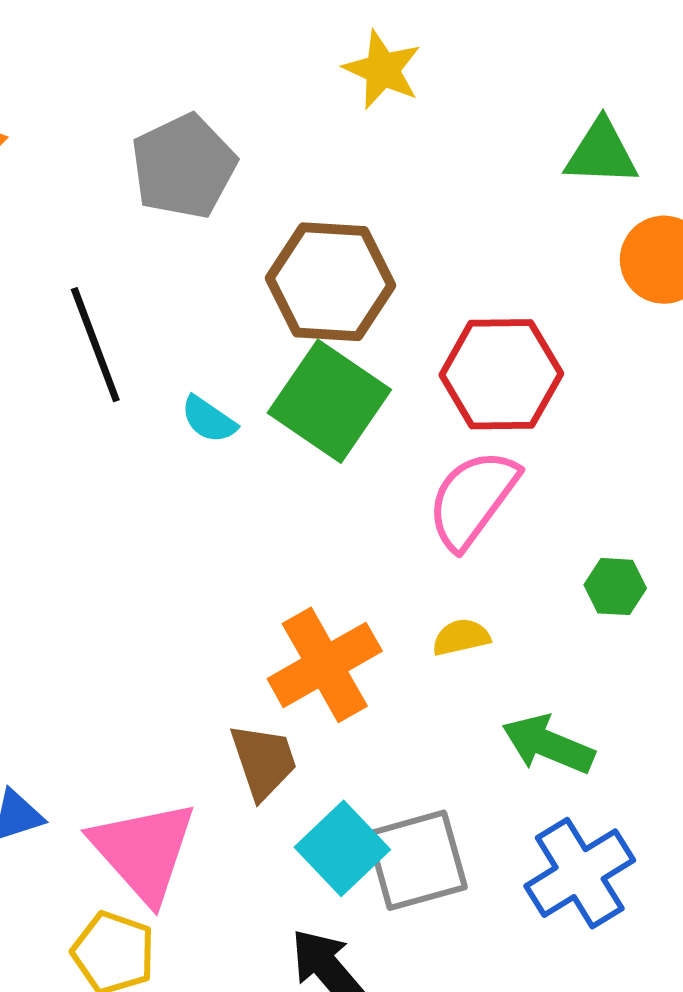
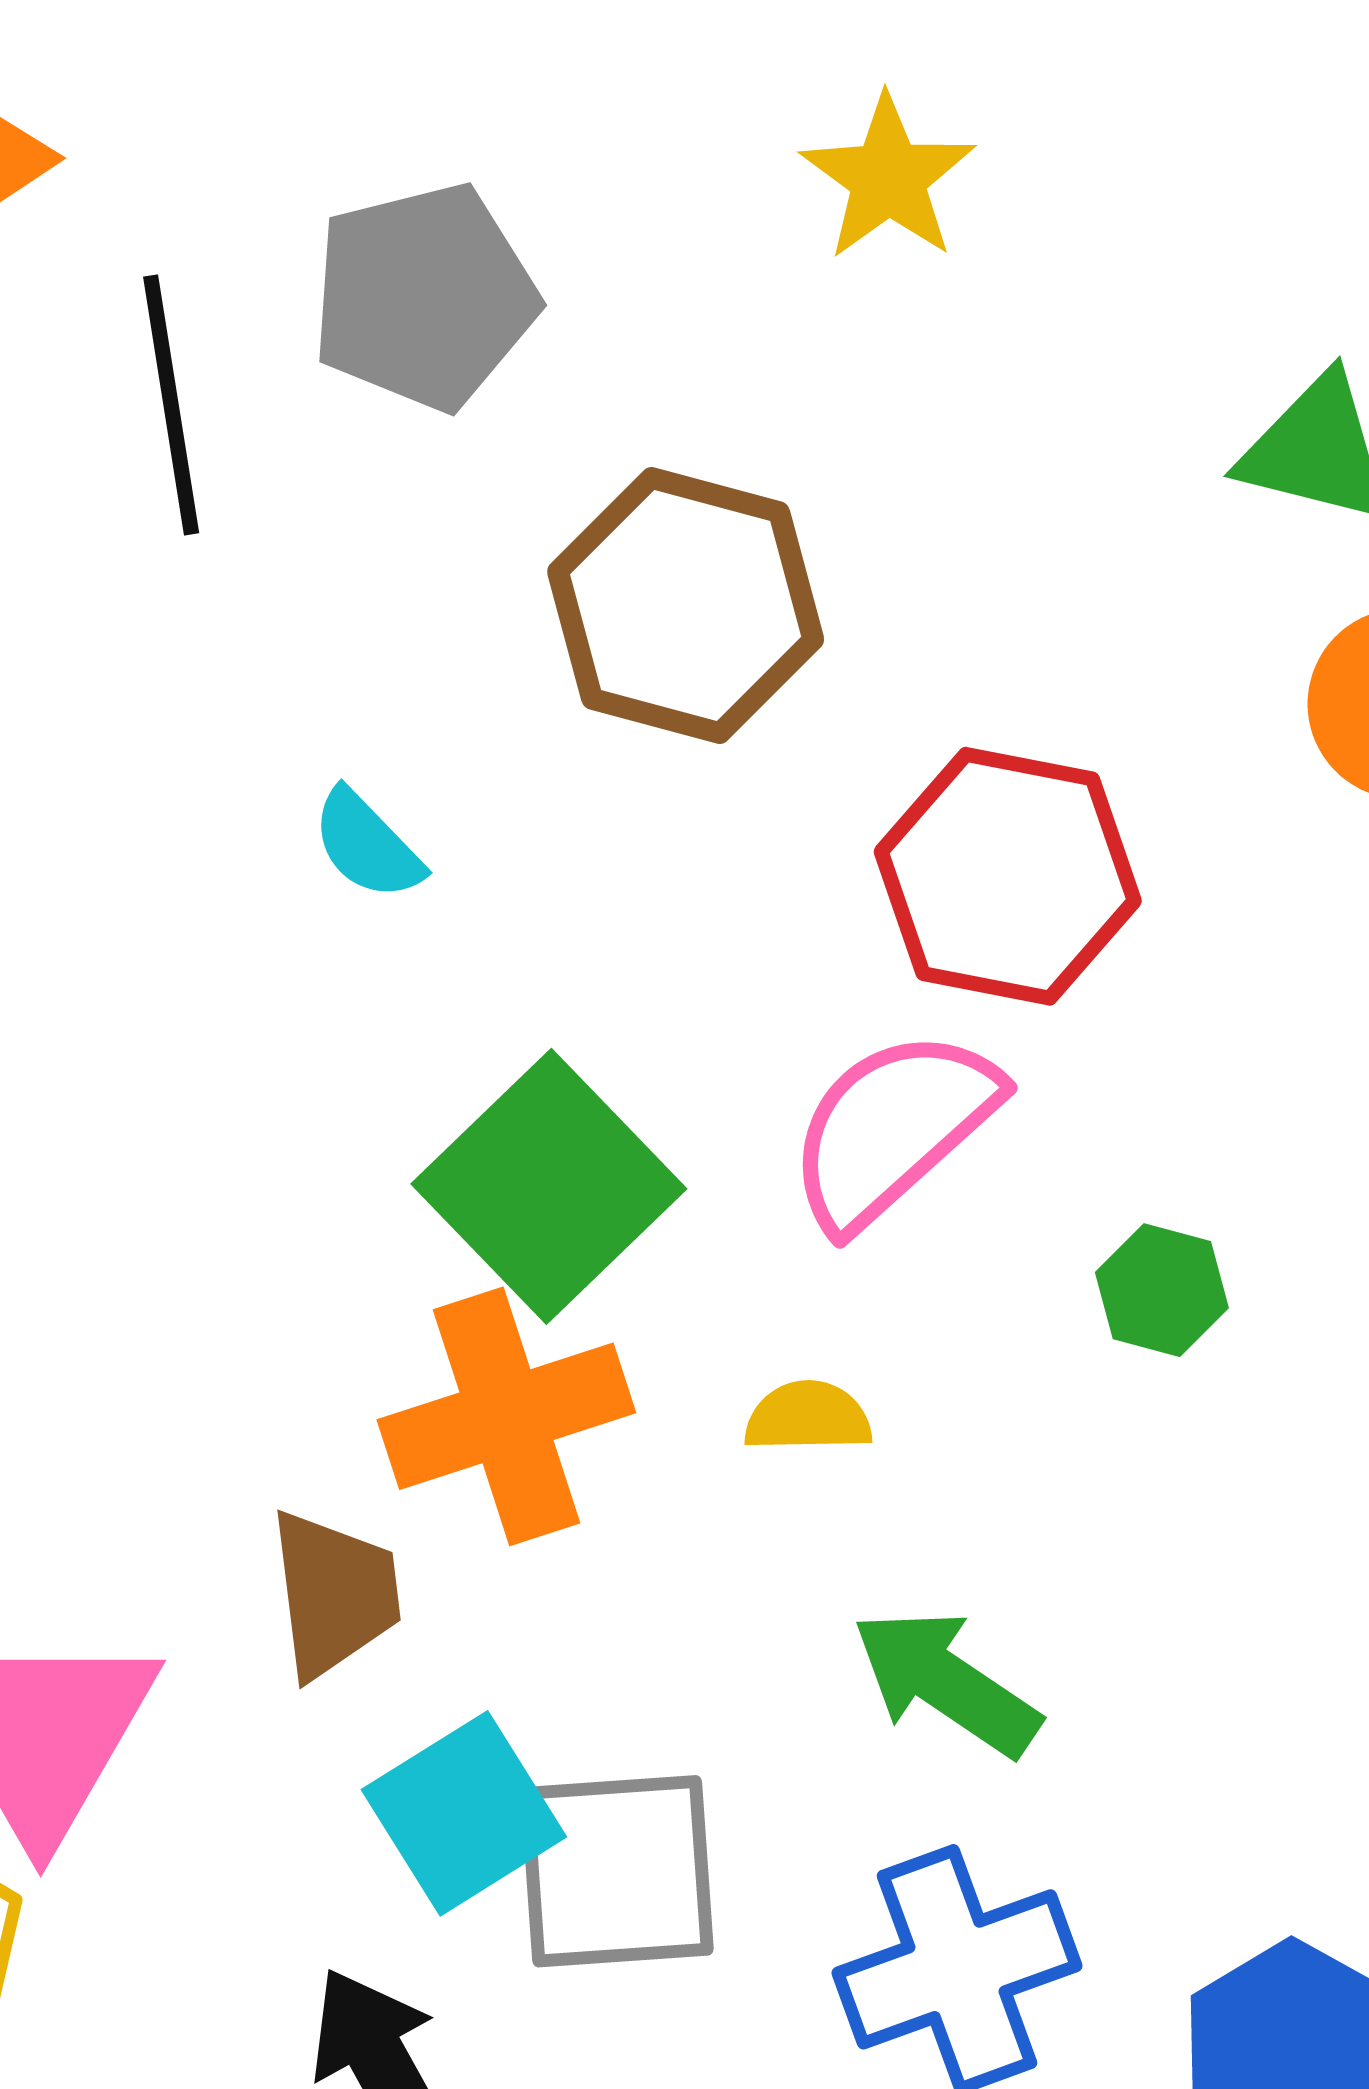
black line: (95, 345) -> (171, 405), moved
green square: (329, 401) -> (549, 1186), moved
green hexagon: (615, 587) -> (1162, 1290), moved

